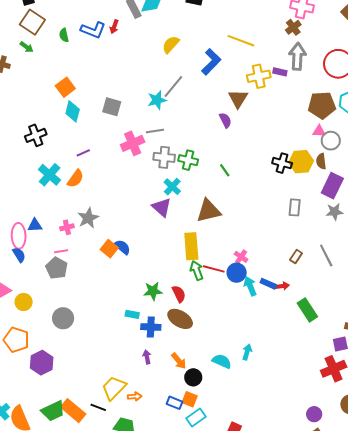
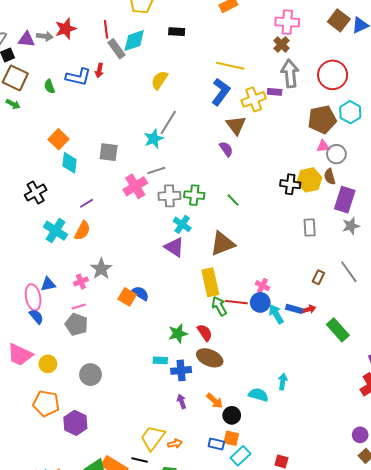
blue L-shape: (211, 62) -> (221, 92), moved

